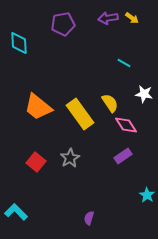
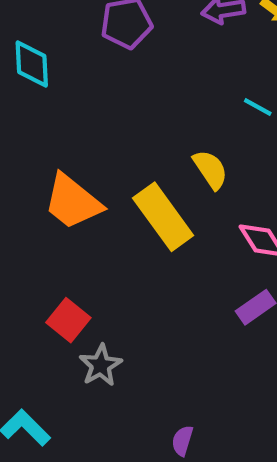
yellow semicircle: (110, 103) -> (210, 169), moved
gray star: (70, 158) -> (101, 365), moved

